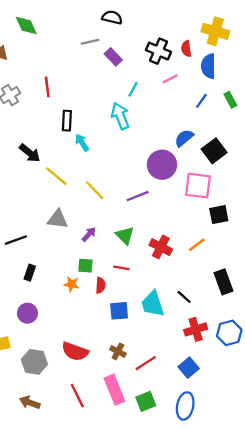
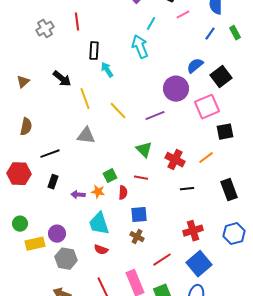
yellow line: (56, 176) -> (85, 99), turned 30
pink square: (198, 186) -> (207, 107), turned -30
purple arrow: (89, 234) -> (78, 195), moved, turned -128
green square: (85, 266) -> (110, 176), turned -32
black rectangle: (30, 273) -> (53, 182), moved
black line: (184, 297) -> (187, 189), moved, turned -48
cyan trapezoid: (153, 304) -> (99, 224), moved
purple circle: (27, 313) -> (57, 234), moved
red cross: (196, 329) -> (193, 231), moved
red semicircle: (75, 351) -> (101, 250), size x0.6
brown cross: (118, 351) -> (137, 237), moved
blue square: (189, 368) -> (199, 264), size x1.4

